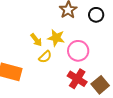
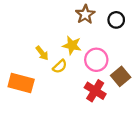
yellow arrow: (36, 40) -> (42, 53), moved
brown square: (100, 85) -> (121, 76), moved

